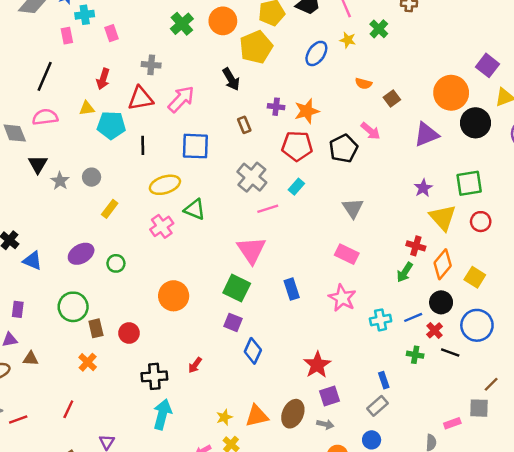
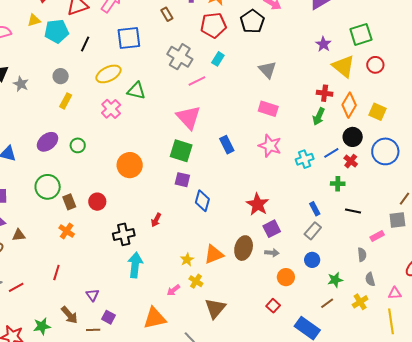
black line: (143, 145) -> (85, 44), turned 35
gray circle: (92, 177) -> (61, 76), moved
black line: (450, 352) -> (353, 211), moved

